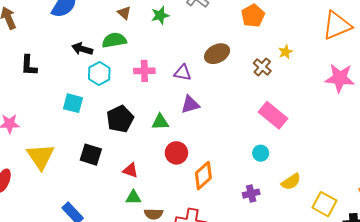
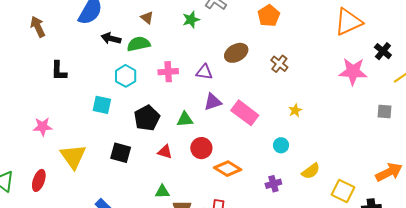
green star: (160, 15) -> (191, 20), moved
black arrow: (82, 49) -> (111, 38), moved
yellow star: (286, 52) -> (295, 110), moved
pink rectangle: (273, 115) -> (245, 113), moved
red triangle: (130, 170) -> (165, 152), moved
orange diamond: (203, 176) -> (228, 169), turned 76

